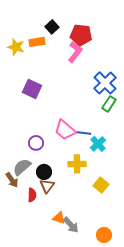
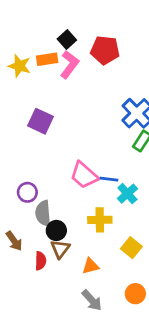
pink L-shape: (75, 52) -> (69, 65), moved
purple circle: (36, 143) -> (27, 192), moved
gray semicircle: (22, 167) -> (43, 213), moved, turned -54
orange triangle: (59, 218) -> (91, 266), moved, turned -32
orange circle: (104, 235) -> (135, 294), moved

